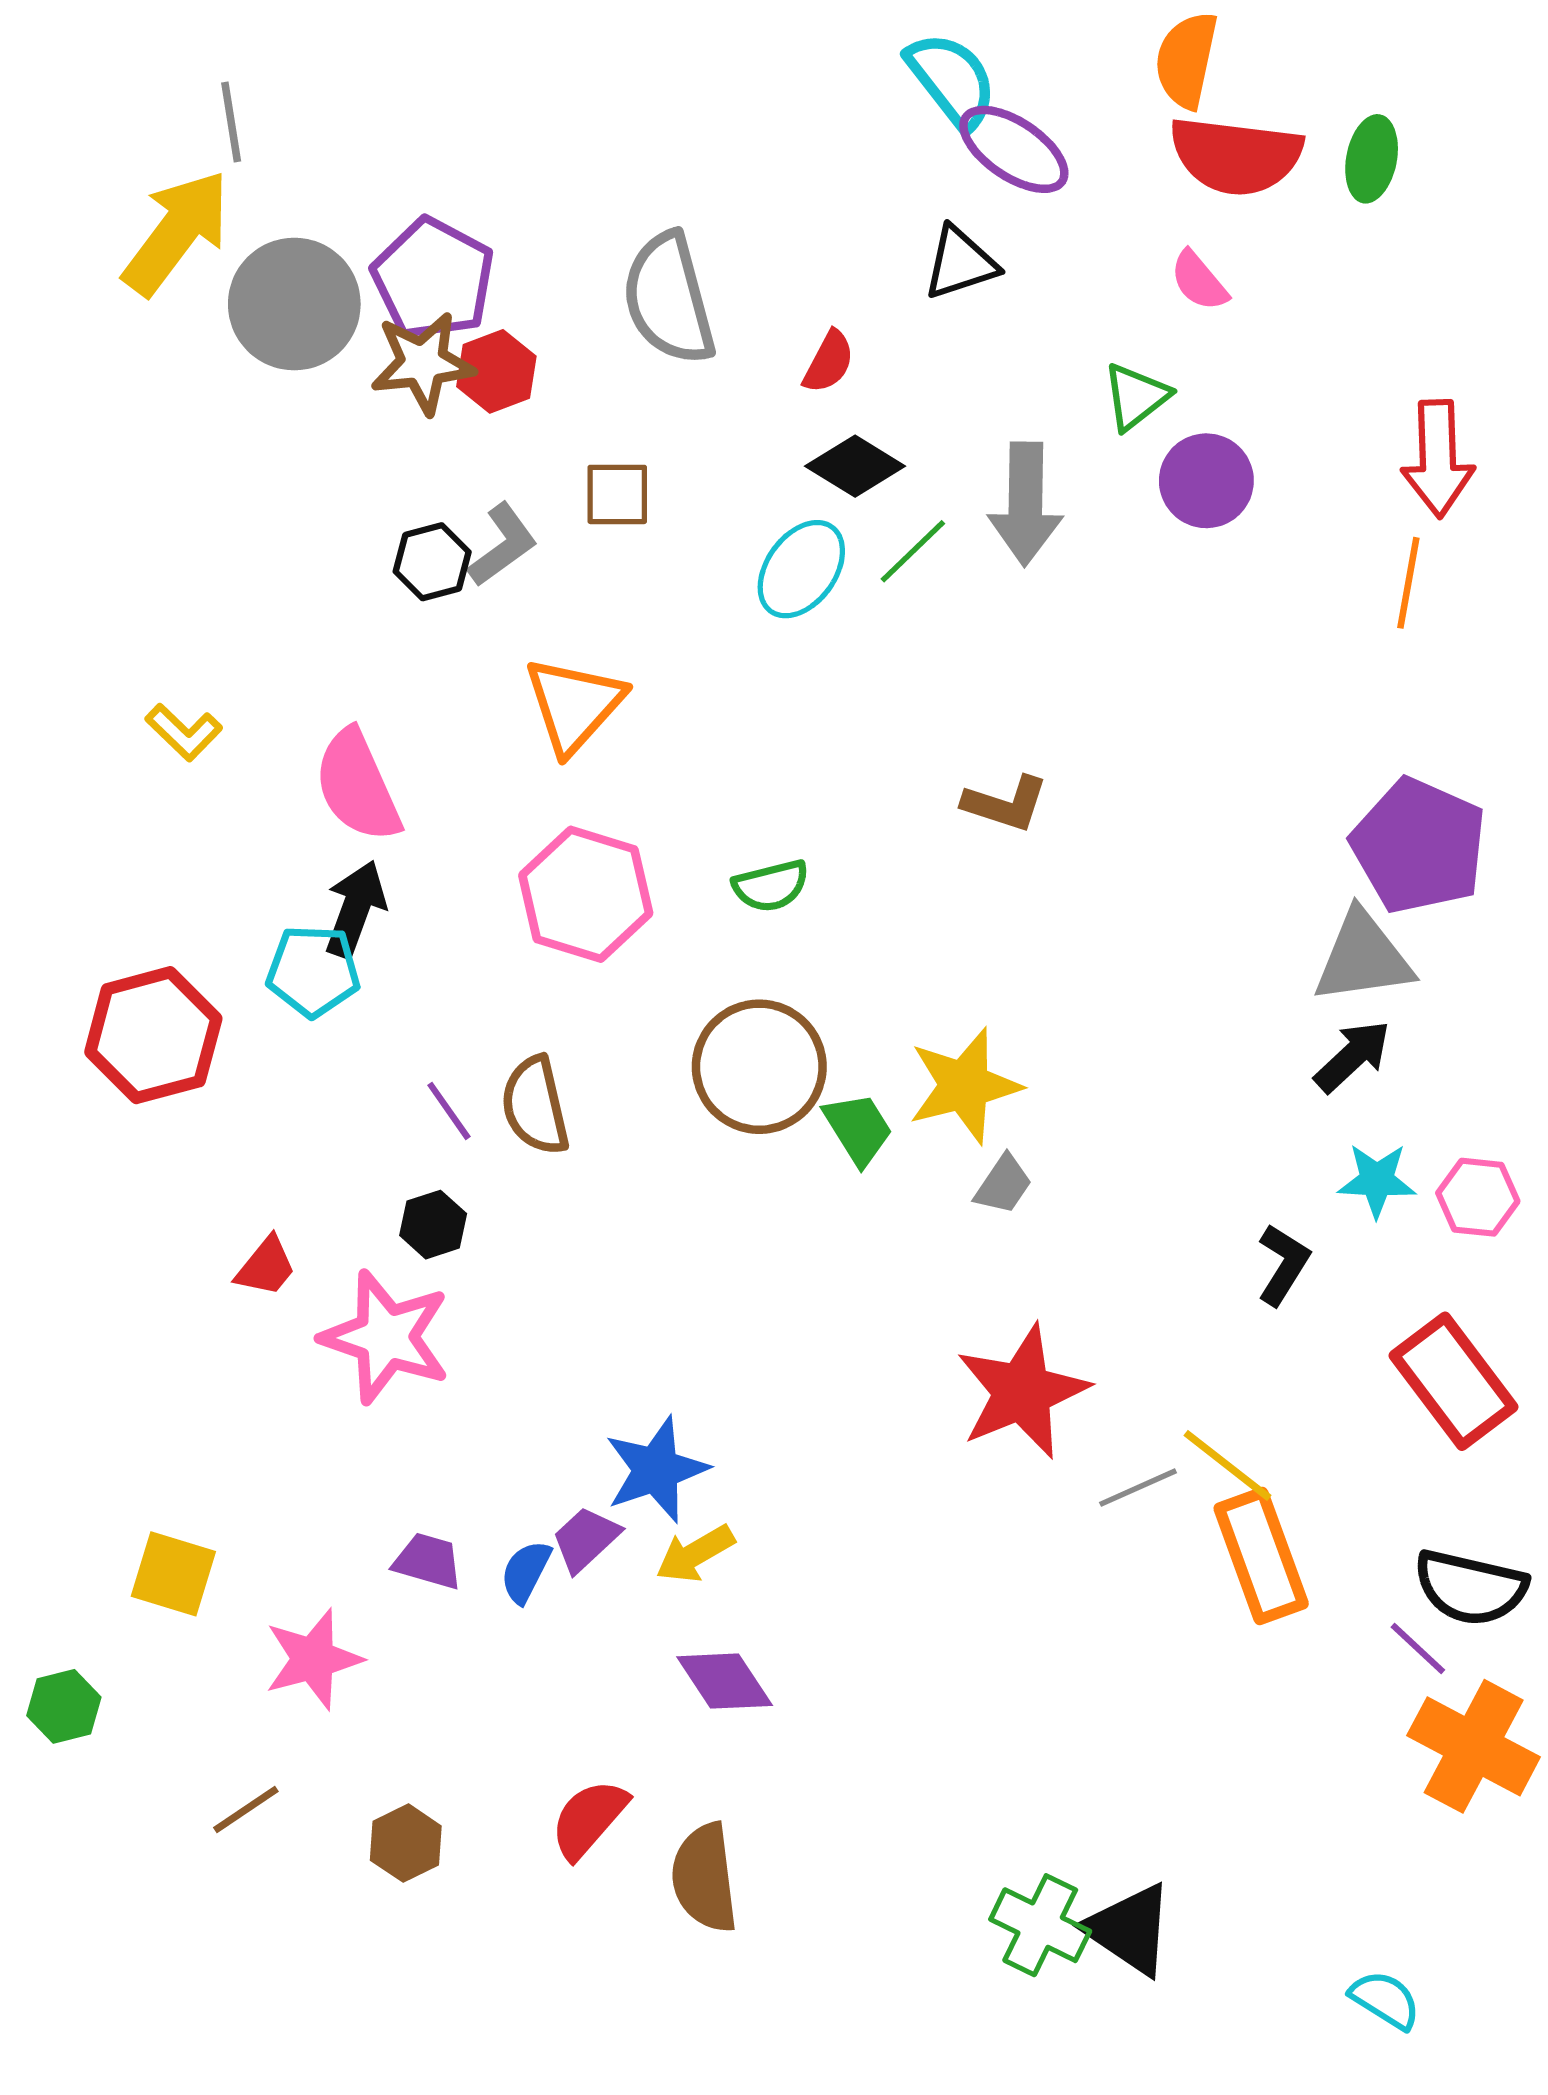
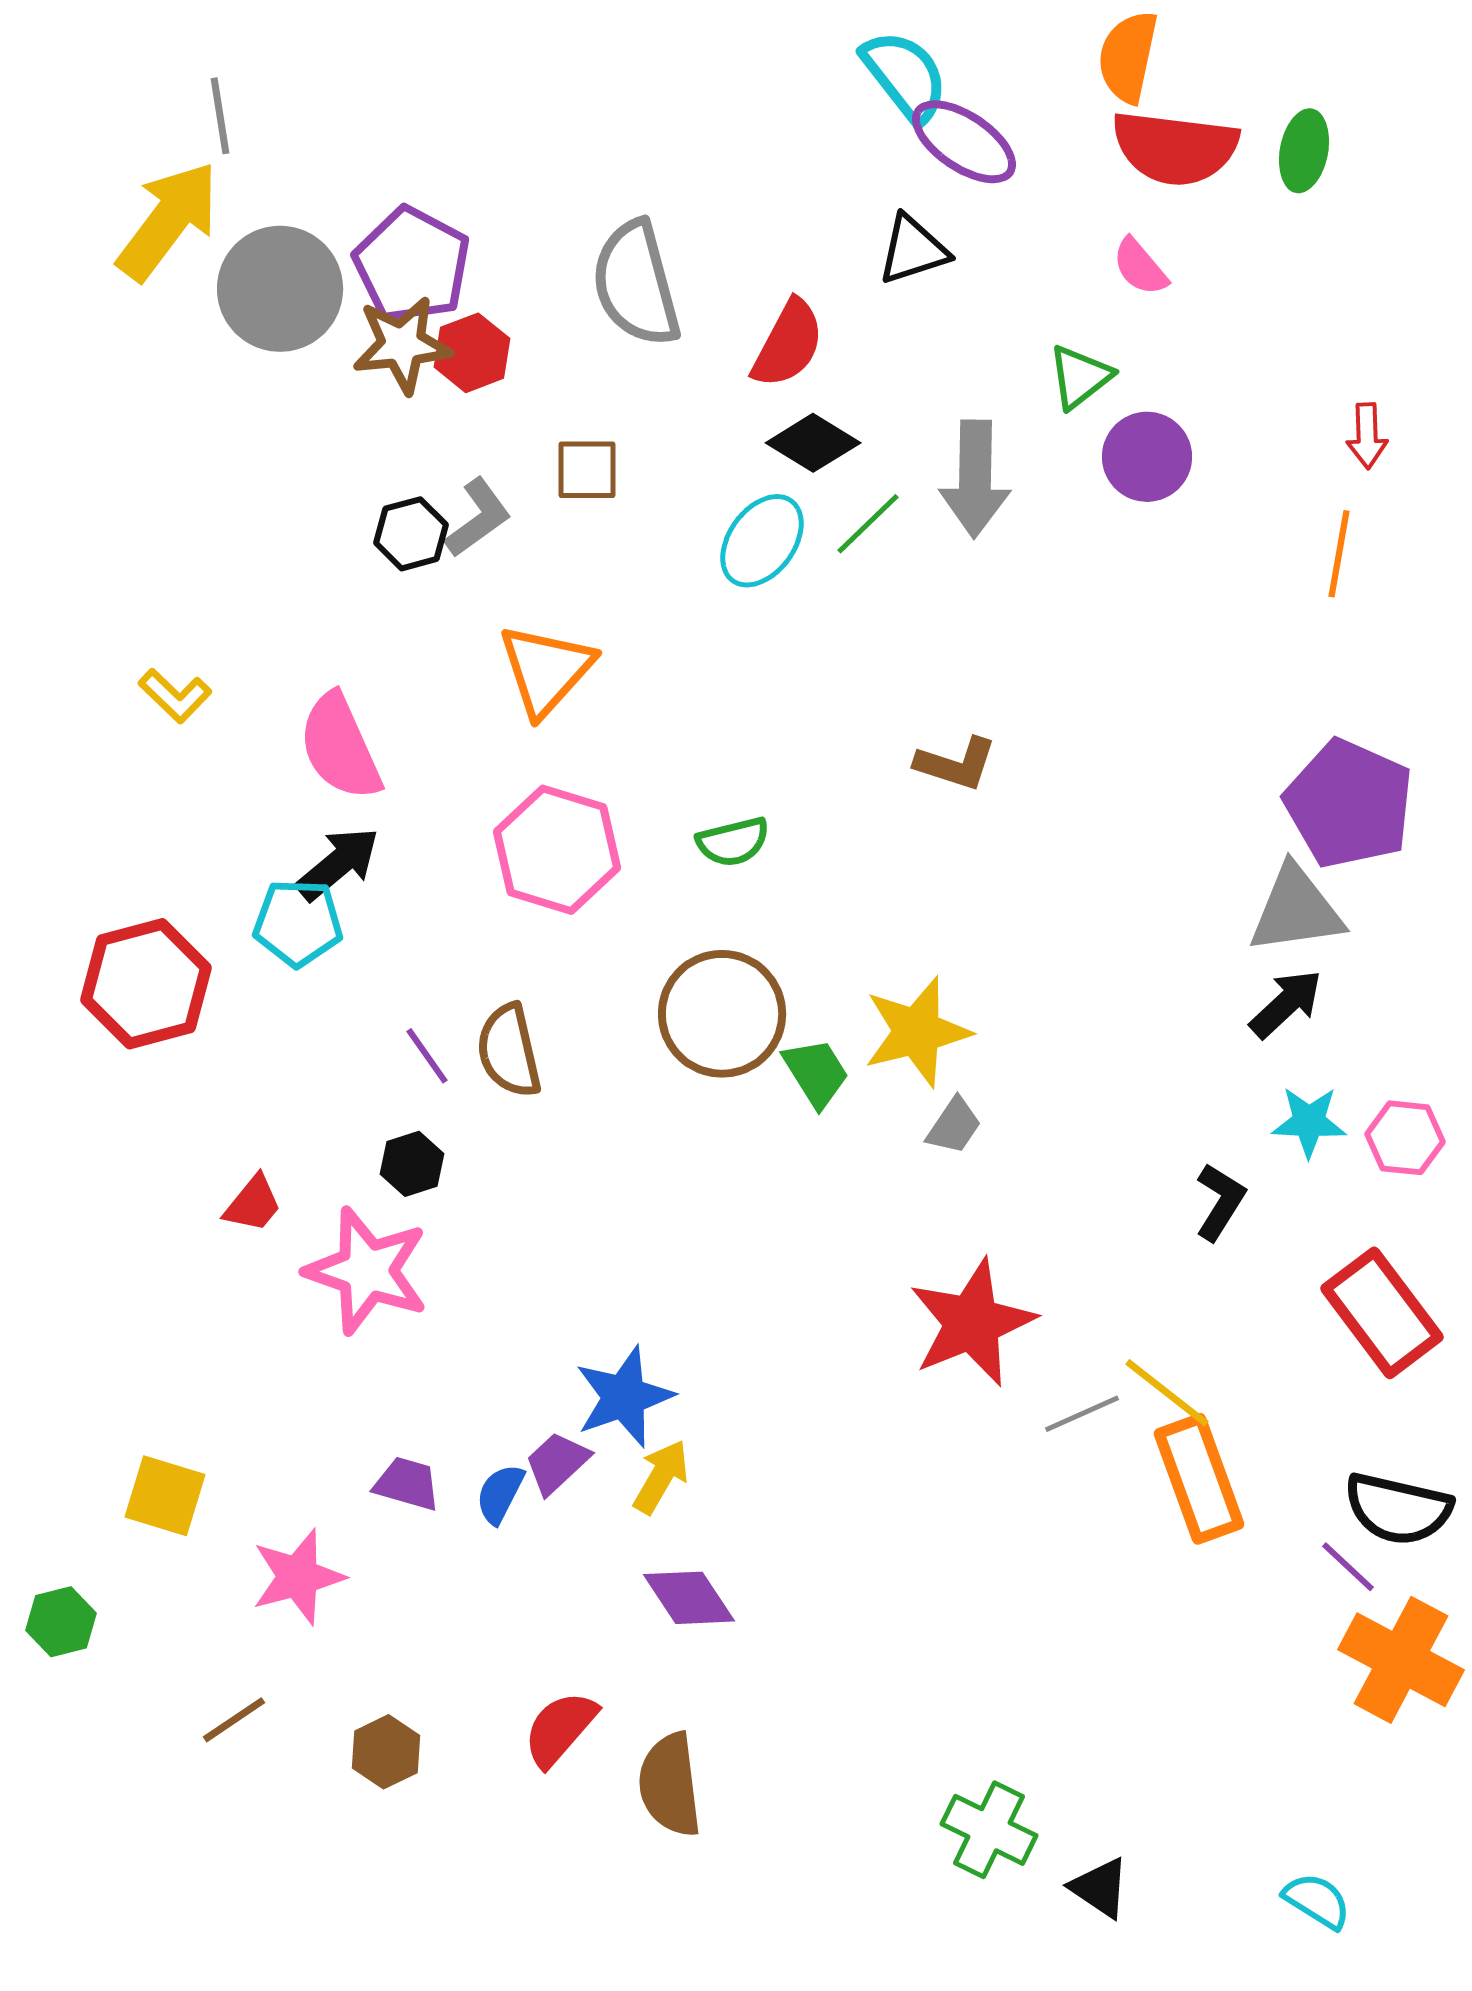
red semicircle: (829, 362) -> (788, 344), size x1.5
red arrow: (1438, 459) -> (1367, 436), size x0.6
black arrow: (355, 909) -> (338, 864), turned 30
yellow arrow: (695, 1554) -> (661, 1477), turned 150
black triangle: (1130, 1929) -> (1100, 1888), moved, size x0.7

